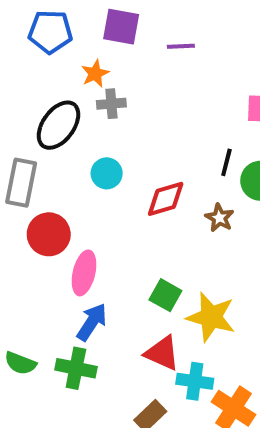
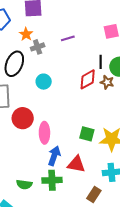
purple line: (181, 46) -> (68, 38), moved
red diamond: (166, 199) -> (88, 79), moved
brown star: (219, 218) -> (107, 82), moved
red triangle: (162, 353) -> (76, 164), moved

